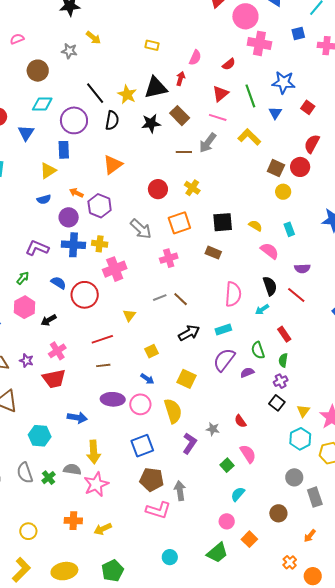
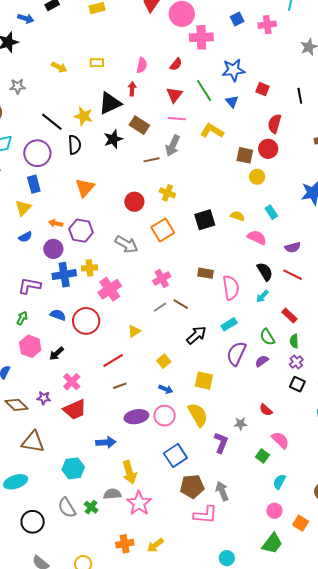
yellow arrow: (93, 38) -> (59, 67), moved
brown rectangle: (213, 253) -> (205, 273), moved
pink cross: (169, 258) -> (162, 279), moved
yellow triangle: (129, 315) -> (134, 331), turned 32

